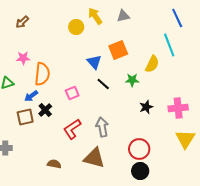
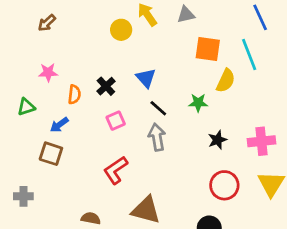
orange square: (118, 50) -> (208, 49), moved, turned 30
orange semicircle: (42, 74) -> (74, 94), size x0.6
black cross: (45, 110) -> (106, 86), moved
brown square: (25, 117) -> (51, 154), turned 30
gray arrow: (102, 127) -> (157, 137), moved
red circle: (139, 149) -> (224, 185), moved

